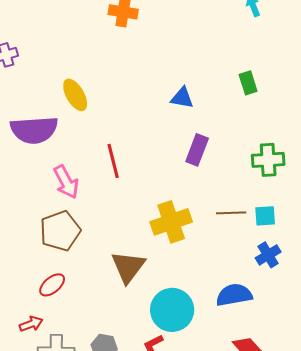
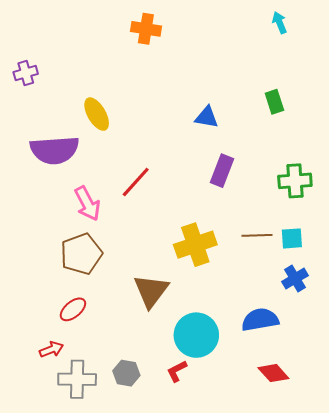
red line: (113, 161) -> (136, 182), turned 56

